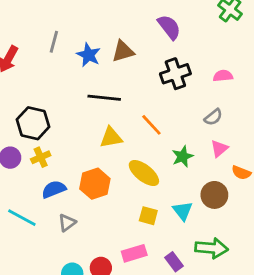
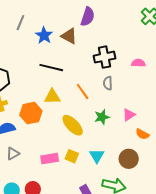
purple semicircle: (169, 27) -> (88, 17), moved, turned 48
brown triangle: (123, 51) -> (69, 36), turned 36
gray semicircle: (213, 117) -> (108, 83), moved, turned 120
orange hexagon: (95, 184) -> (31, 113), moved
brown circle: (214, 195) -> (129, 159), moved
pink rectangle: (134, 253) -> (50, 159), moved

